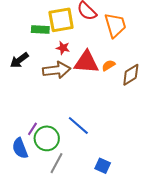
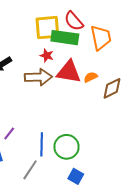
green rectangle: (40, 30) -> (65, 38), moved, size x1.5
blue line: (78, 125) -> (42, 144), moved, turned 45
green circle: (47, 138) -> (66, 147), moved

